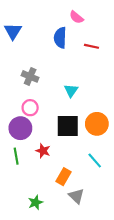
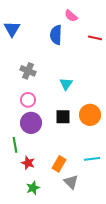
red line: (91, 46) -> (95, 38), moved
black square: (68, 126) -> (63, 117), size x0.7
purple circle: (20, 128) -> (31, 123), moved
red star: (43, 151) -> (28, 163), moved
cyan line: (95, 160) -> (92, 159), moved, turned -56

